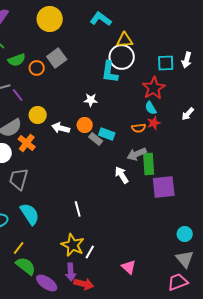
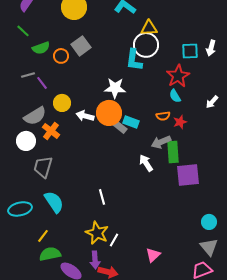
white star: (91, 100) -> (115, 88), size x1.5
red star: (154, 123) -> (180, 122), moved
orange circle: (85, 125) -> (109, 113), size x1.6
green semicircle: (26, 266) -> (50, 254), turned -50
pink triangle: (129, 267) -> (153, 255), turned 35

